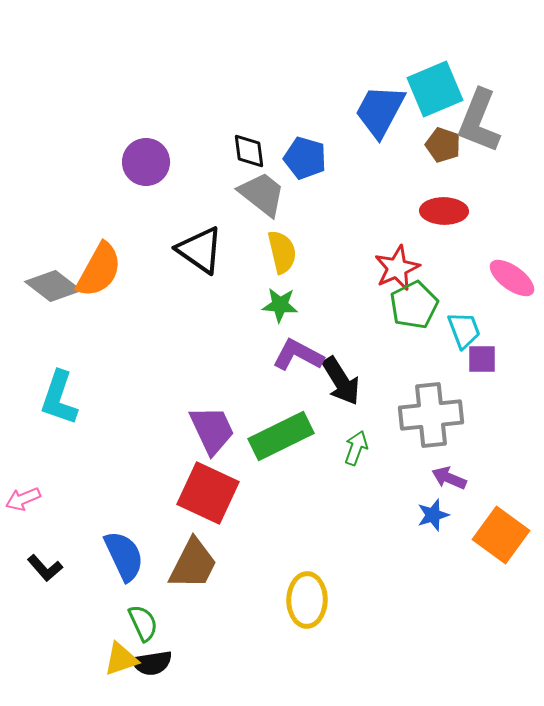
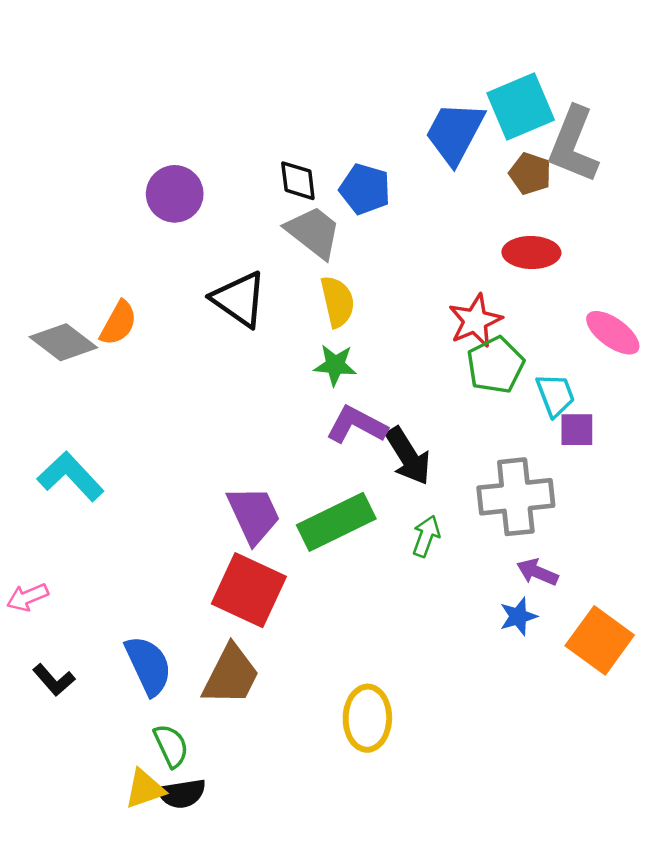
orange semicircle: (99, 270) -> (118, 323), size x0.7
cyan L-shape: (59, 398) -> (71, 476), turned 118

